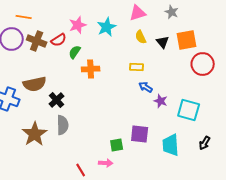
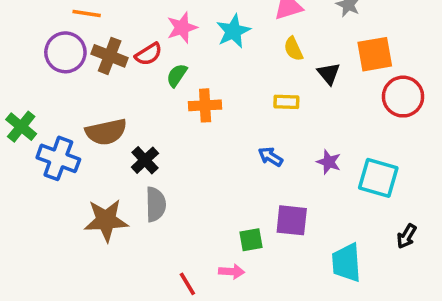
black triangle: (163, 42) -> (329, 74), moved
blue arrow: (146, 87) -> (270, 157), moved
brown star: (35, 134) -> (106, 220), turned 30
cyan trapezoid: (171, 145) -> (346, 263), moved

